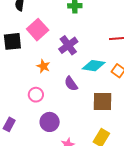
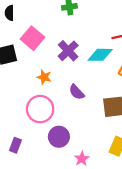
cyan diamond: (94, 66) -> (100, 55), moved
pink circle: (36, 95) -> (40, 109), size x1.6

